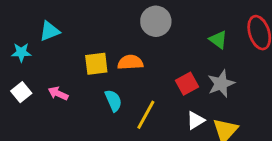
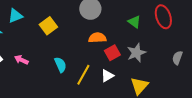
orange semicircle: (130, 62) -> (97, 38), moved
yellow square: (96, 64) -> (48, 26), moved, turned -30
white triangle: (195, 120) -> (107, 76), moved

